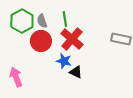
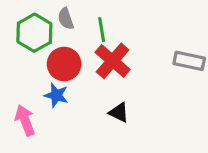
gray semicircle: (42, 21) -> (66, 19), moved
blue star: (64, 61) -> (56, 95), moved

